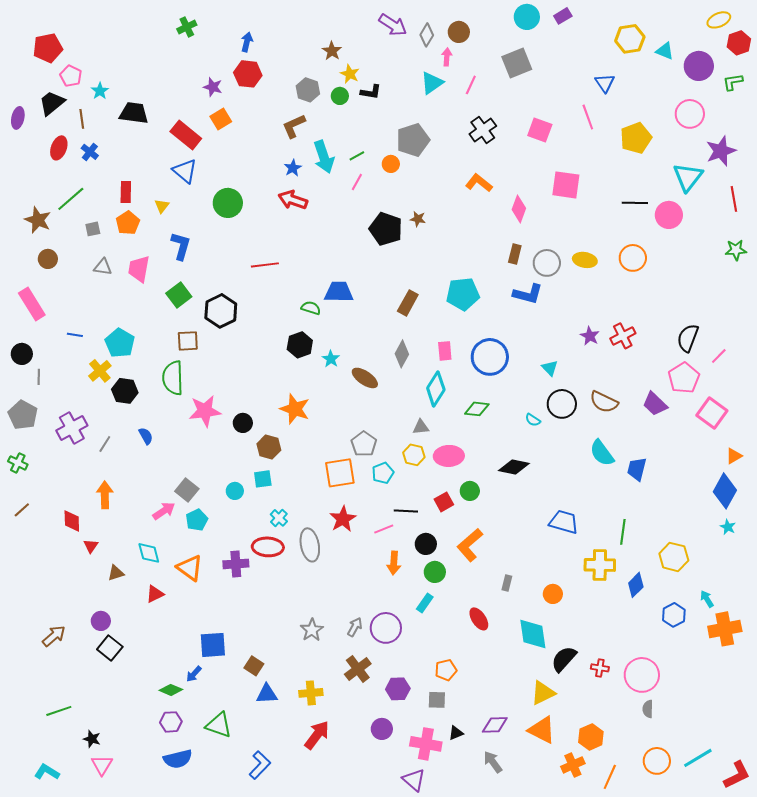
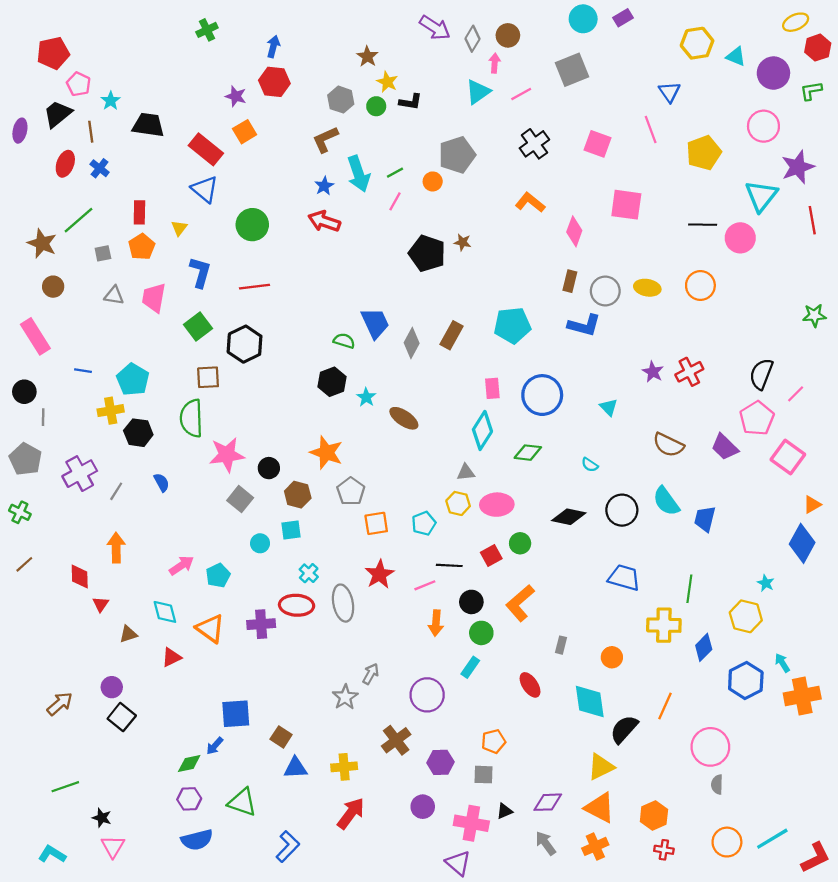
pink line: (471, 85) -> (521, 94), turned 36
green star: (736, 250) -> (814, 315), moved
red line: (265, 265) -> (254, 287), moved
blue trapezoid: (339, 292) -> (375, 323), turned 64
gray diamond: (402, 354) -> (412, 343), moved
yellow cross: (100, 371) -> (111, 411), turned 30
black circle: (562, 404) -> (622, 510), moved
gray pentagon: (364, 444) -> (351, 491), moved
orange square: (340, 473) -> (376, 523), size x0.7
gray square: (187, 490) -> (240, 499), moved
cyan star: (728, 527) -> (766, 583), moved
blue hexagon: (674, 615) -> (746, 681), size x1.4
gray arrow: (355, 627) -> (371, 674), moved
red cross: (600, 668) -> (664, 850), moved
green diamond: (171, 690) -> (189, 763), turned -35
orange cross: (573, 765) -> (595, 846), moved
orange line: (610, 777) -> (665, 706), moved

